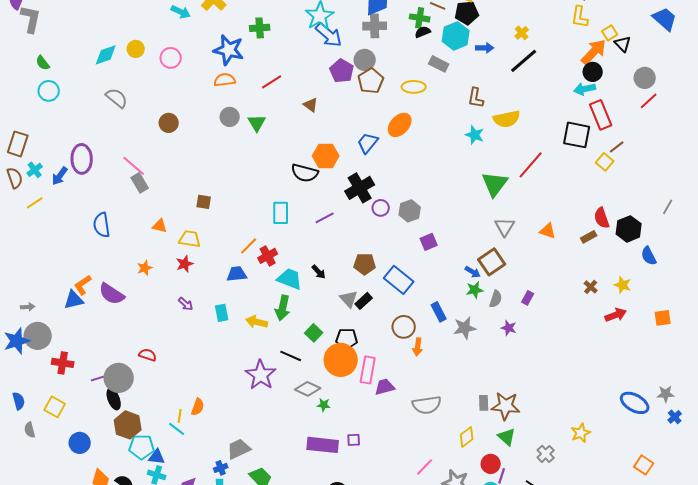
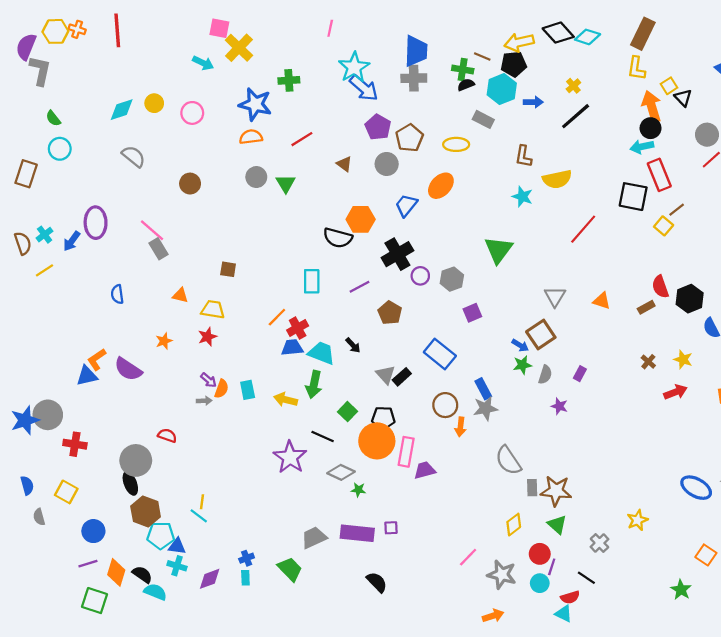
orange arrow: (594, 52) -> (652, 106), turned -60
gray circle: (365, 60) -> (387, 164), moved
brown rectangle: (18, 144) -> (26, 174), moved
green triangle: (495, 184) -> (498, 250), moved
blue semicircle: (102, 225) -> (117, 294), size x0.7
brown pentagon: (365, 264) -> (390, 313), moved, turned 30
blue trapezoid: (237, 274) -> (292, 348), moved
gray arrow: (28, 307) -> (204, 401), moved
gray star: (465, 328) -> (485, 408), moved
purple line: (100, 378) -> (88, 564), moved
gray semicircle: (427, 405) -> (508, 460), moved, turned 64
orange semicircle: (198, 407) -> (222, 389), moved
gray trapezoid: (239, 449) -> (314, 538), moved

